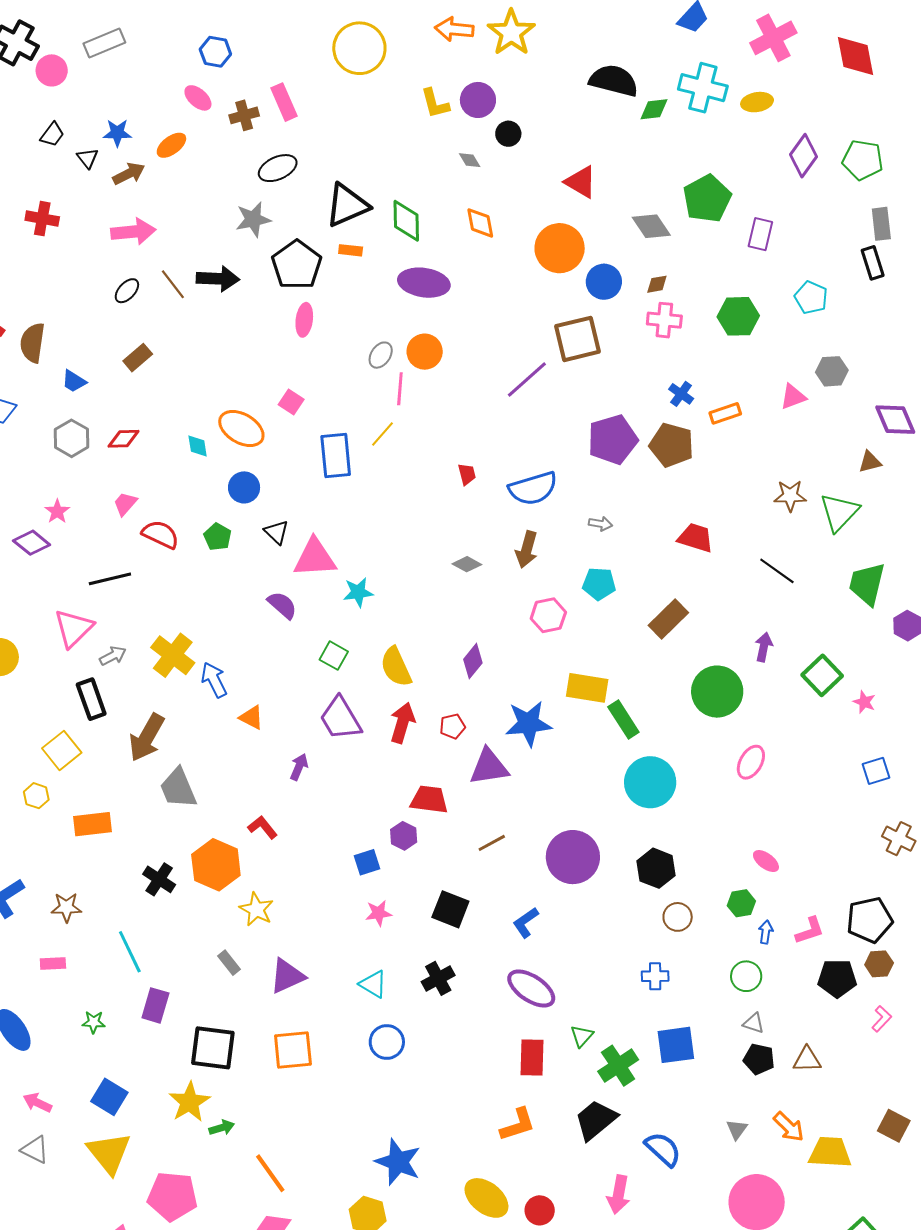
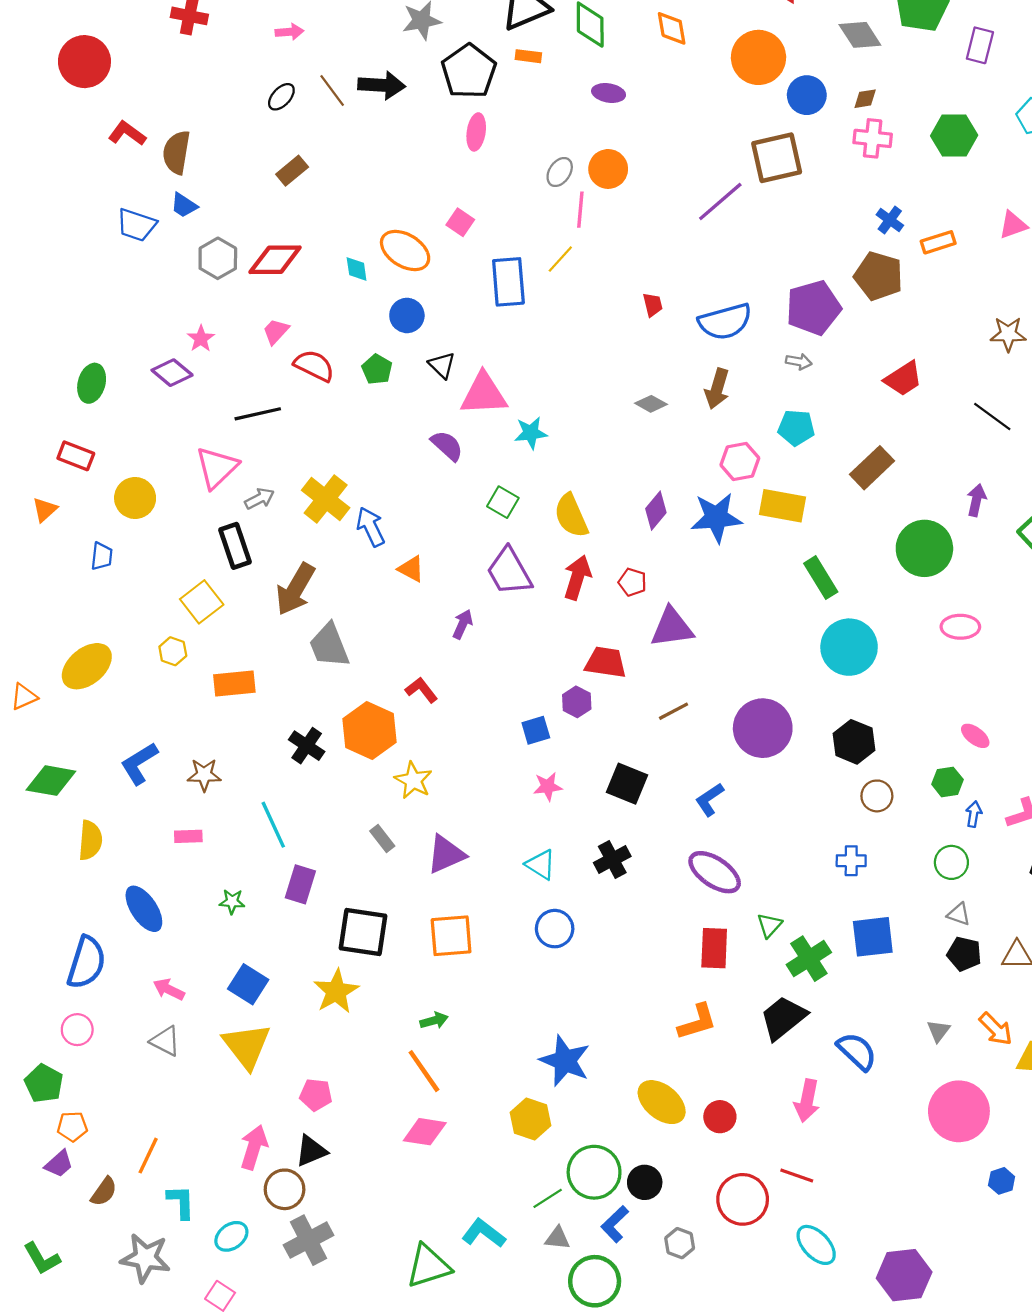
pink arrow: (133, 232) -> (289, 32), size x0.6
purple ellipse: (424, 283) -> (609, 93), size x0.6
blue trapezoid: (74, 381) -> (184, 205), moved
red diamond: (123, 439) -> (275, 260), size x1.5
purple pentagon: (613, 440) -> (813, 308), moved
red trapezoid: (696, 538) -> (903, 379), turned 129
yellow rectangle: (587, 688) -> (783, 506), moved
blue star: (528, 724) -> (716, 518), moved
red pentagon: (453, 726) -> (632, 582), turned 30
pink ellipse: (751, 762) -> (960, 627), turned 60
green arrow: (222, 1128) -> (434, 1020), moved
pink pentagon: (172, 1196) -> (316, 1095), size x0.6

